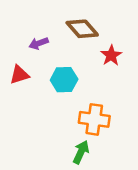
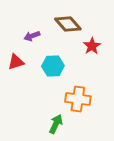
green arrow: (81, 152) -> (56, 124), moved

